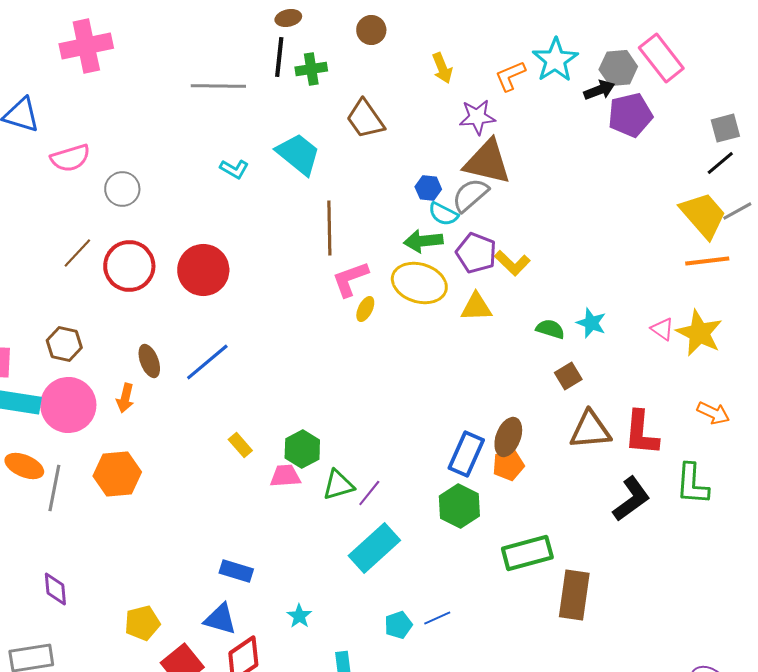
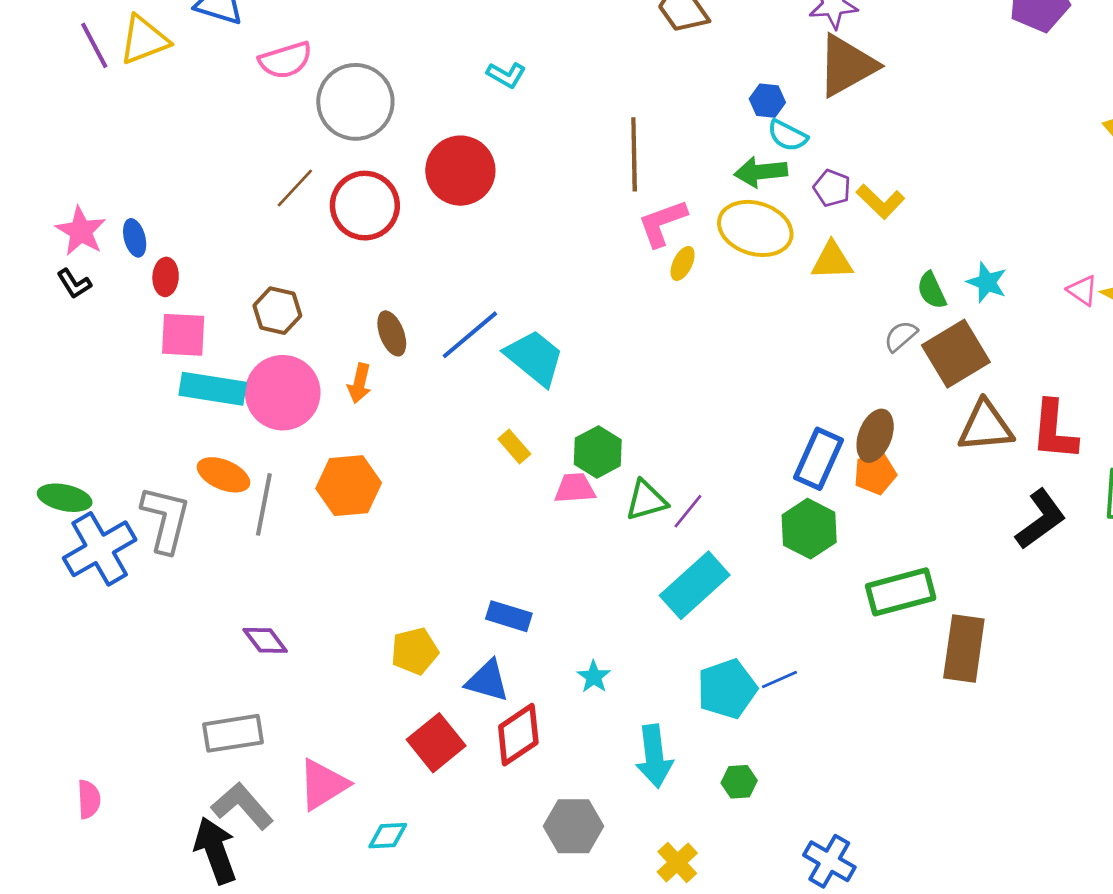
cyan trapezoid: (298, 154) -> (534, 358), moved
brown triangle: (487, 162) -> (847, 66), turned -42
gray circle: (122, 189) -> (355, 102), size x1.6
gray semicircle: (470, 195) -> (901, 336), moved, size x0.7
purple pentagon: (476, 253) -> (832, 188), size x0.7
red circle: (203, 270) -> (460, 171), moved
green semicircle: (550, 329) -> (932, 290), turned -132
brown square: (568, 376) -> (956, 354), size x1.8
purple diamond: (55, 589) -> (265, 640), turned -32
yellow pentagon: (142, 623) -> (415, 651), moved
cyan pentagon: (398, 625) -> (727, 689), size x1.6

